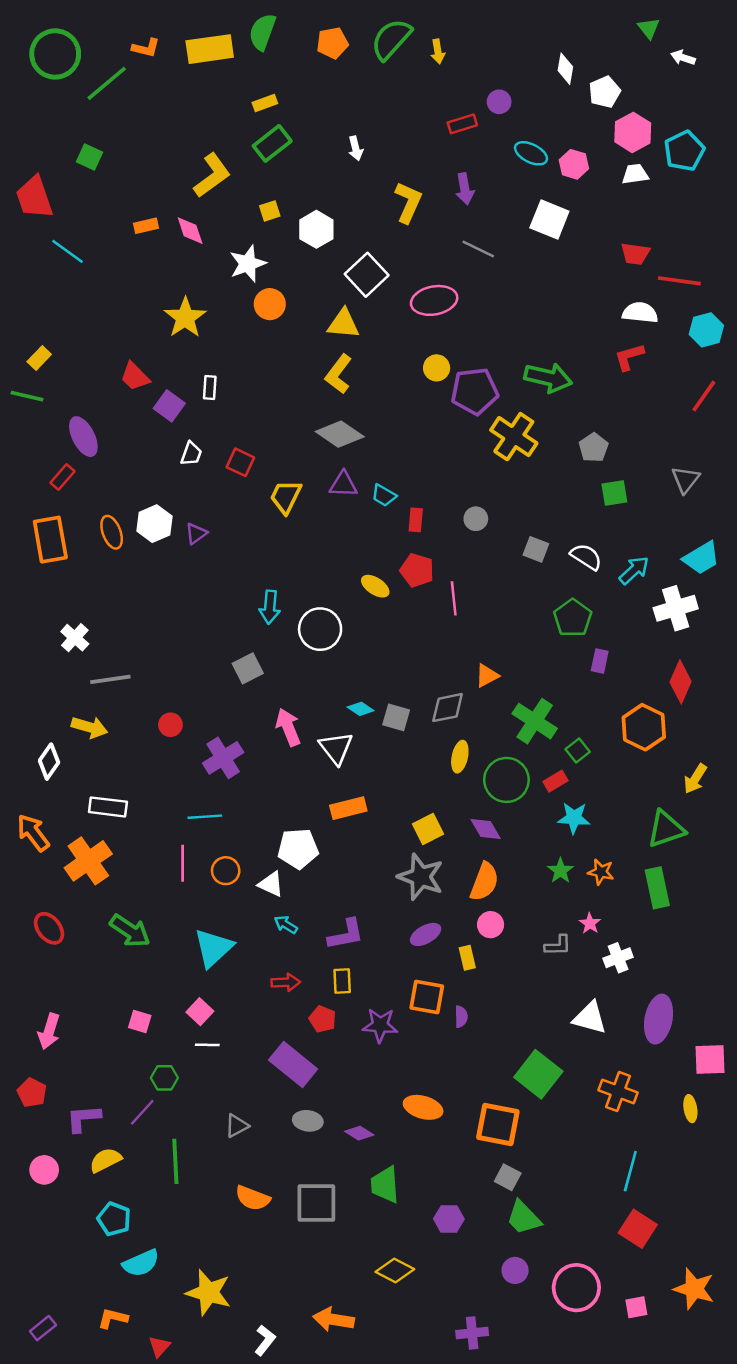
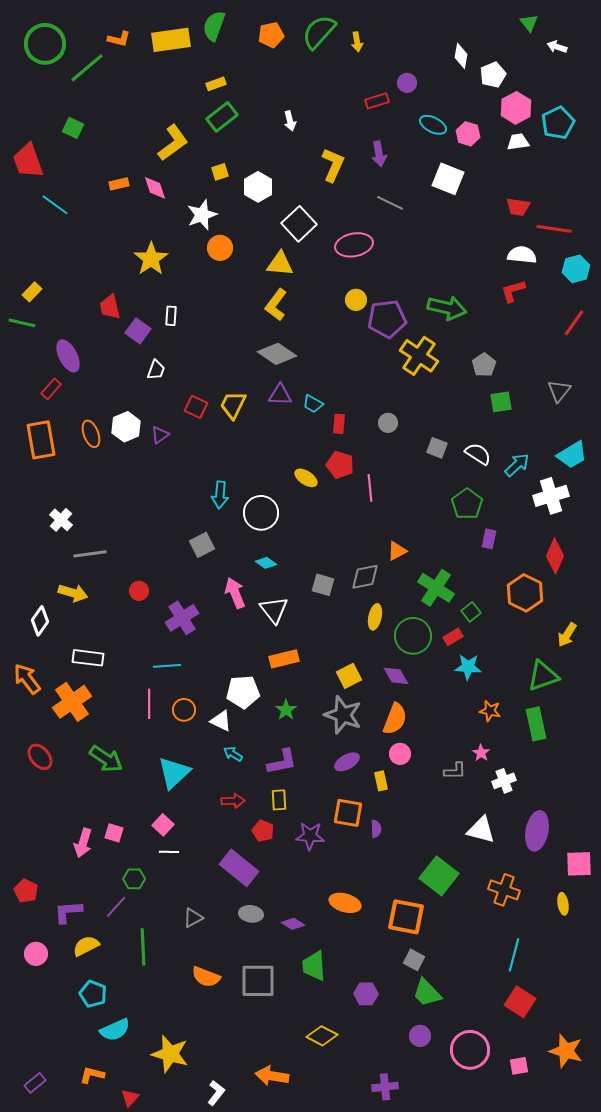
red trapezoid: (135, 376) -> (110, 307), turned 32
red square: (240, 462) -> (196, 407), moved
cyan diamond: (361, 709) -> (266, 563), moved
green star: (560, 871) -> (286, 710), moved
pink arrow: (49, 1031) -> (83, 843), moved

